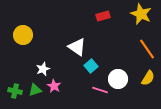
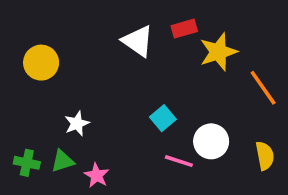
yellow star: (141, 14) -> (218, 52), moved, turned 30
white triangle: (77, 47) -> (138, 41), moved
yellow semicircle: (148, 78) -> (265, 156), moved, turned -42
pink star: (54, 86) -> (97, 175), moved

